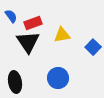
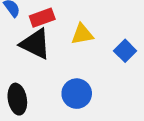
black triangle: (28, 42) -> (35, 44), turned -30

